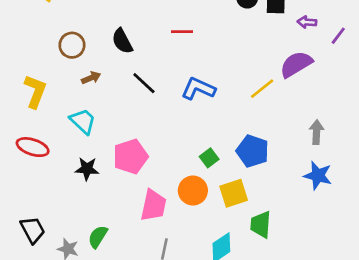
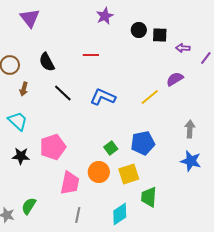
purple semicircle: (296, 64) -> (175, 79), size x0.7
brown arrow: (91, 78) -> (24, 89), turned 128
blue pentagon: (253, 151) -> (143, 143), turned -30

